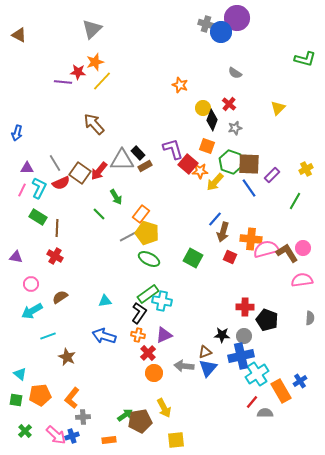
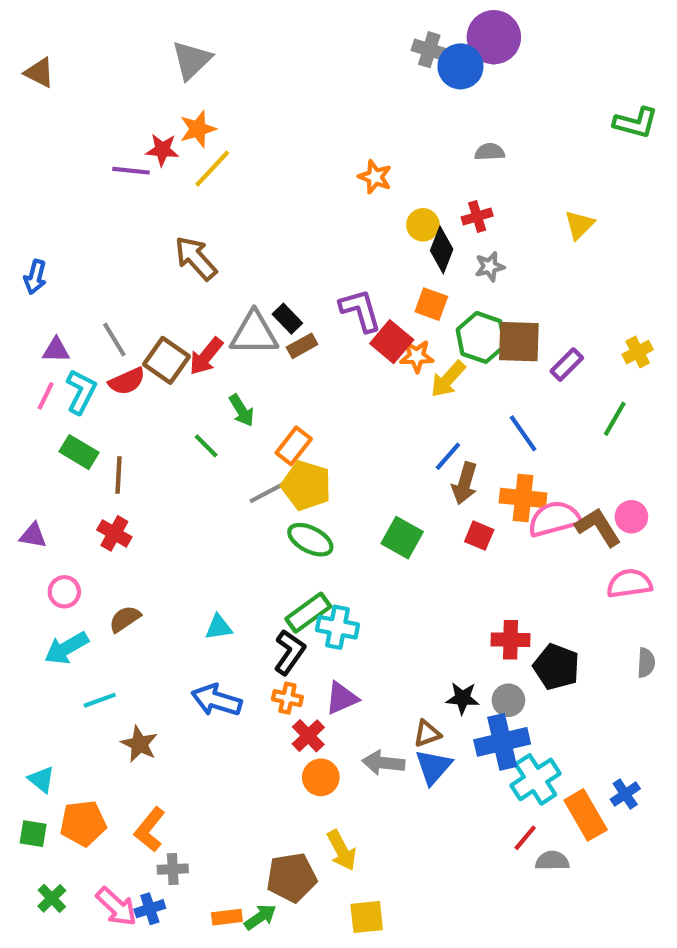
gray semicircle: (235, 73) -> (490, 152), turned 144
red cross: (229, 104) -> (477, 217), turned 32
blue line: (249, 188) -> (523, 433), moved
green arrow: (125, 415) -> (260, 917), moved

